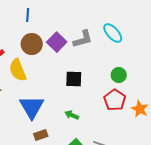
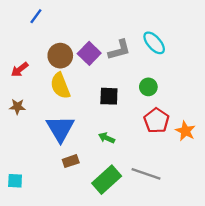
blue line: (28, 15) -> (36, 16), moved, turned 32
yellow semicircle: (18, 70) -> (60, 86), moved
green circle: (119, 75) -> (148, 87), moved

